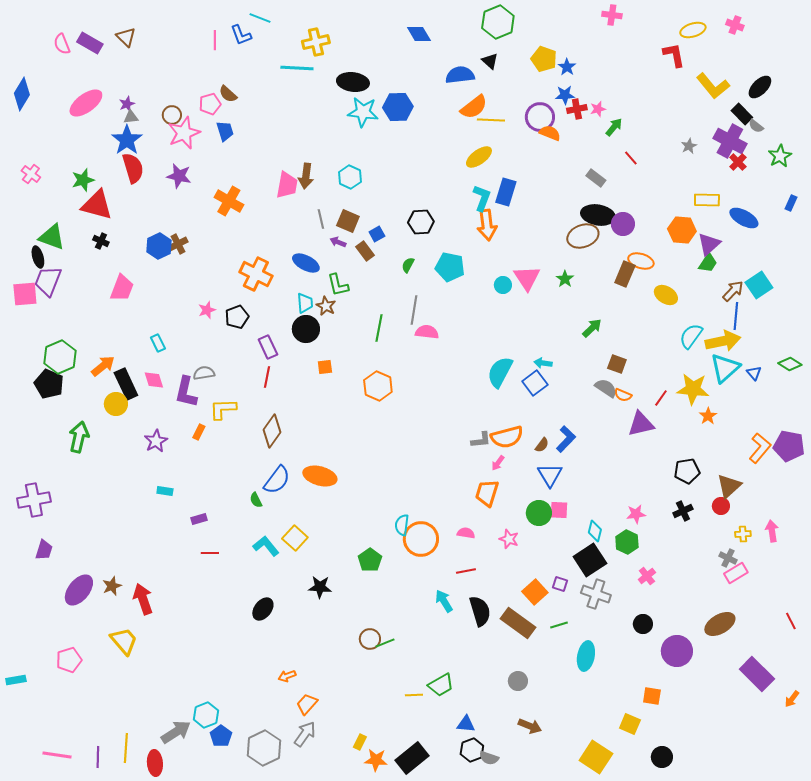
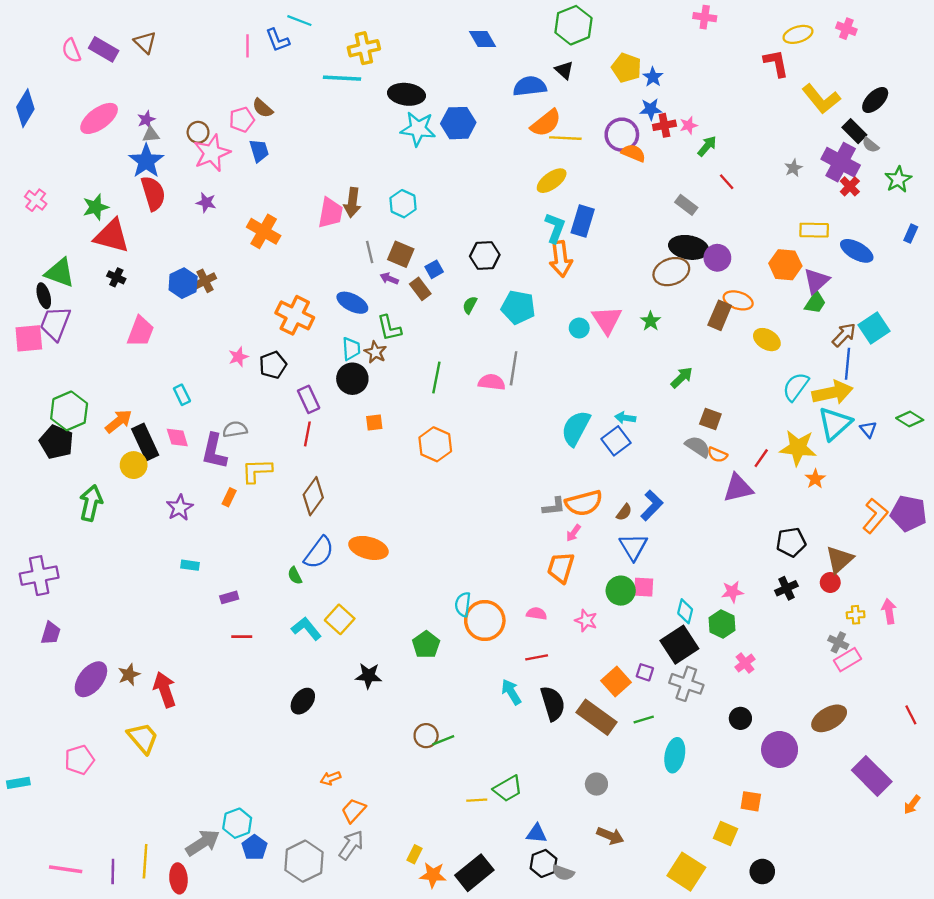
purple star: (179, 176) -> (206, 203), size x0.7
gray line: (414, 310) -> (514, 368), moved

